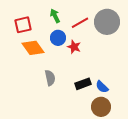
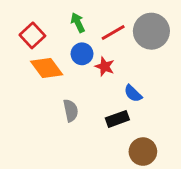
red square: (23, 25) -> (32, 35), turned -30
blue semicircle: (102, 87) -> (133, 93), moved

